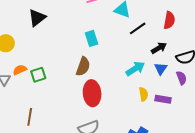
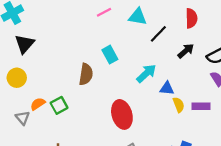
black triangle: (37, 18) -> (25, 44), moved
brown semicircle: (83, 66) -> (86, 74), moved
cyan arrow: (135, 69) -> (146, 73), moved
blue triangle: (161, 69) -> (167, 88), moved, turned -48

